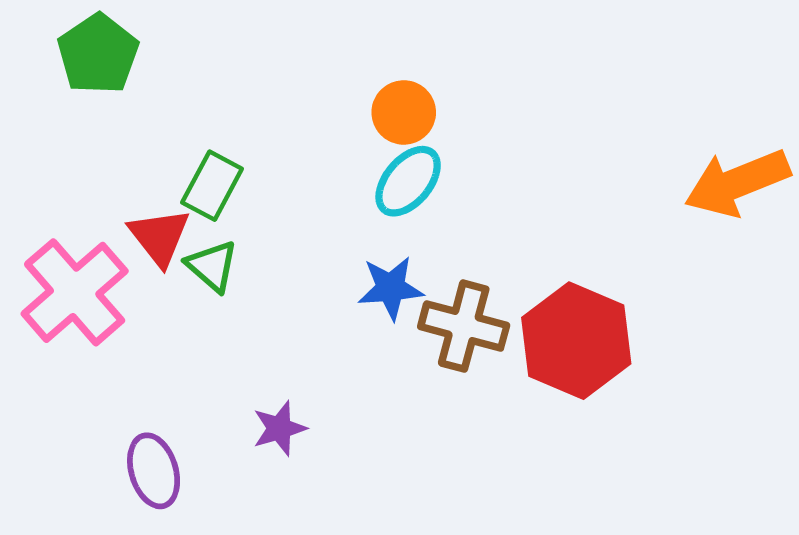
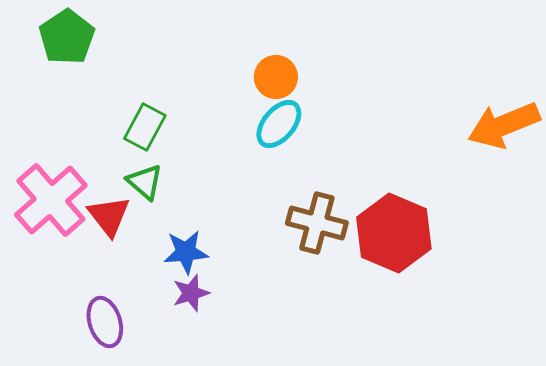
red triangle: (159, 237) -> (109, 216), moved
blue star: (391, 288) -> (186, 252), moved

